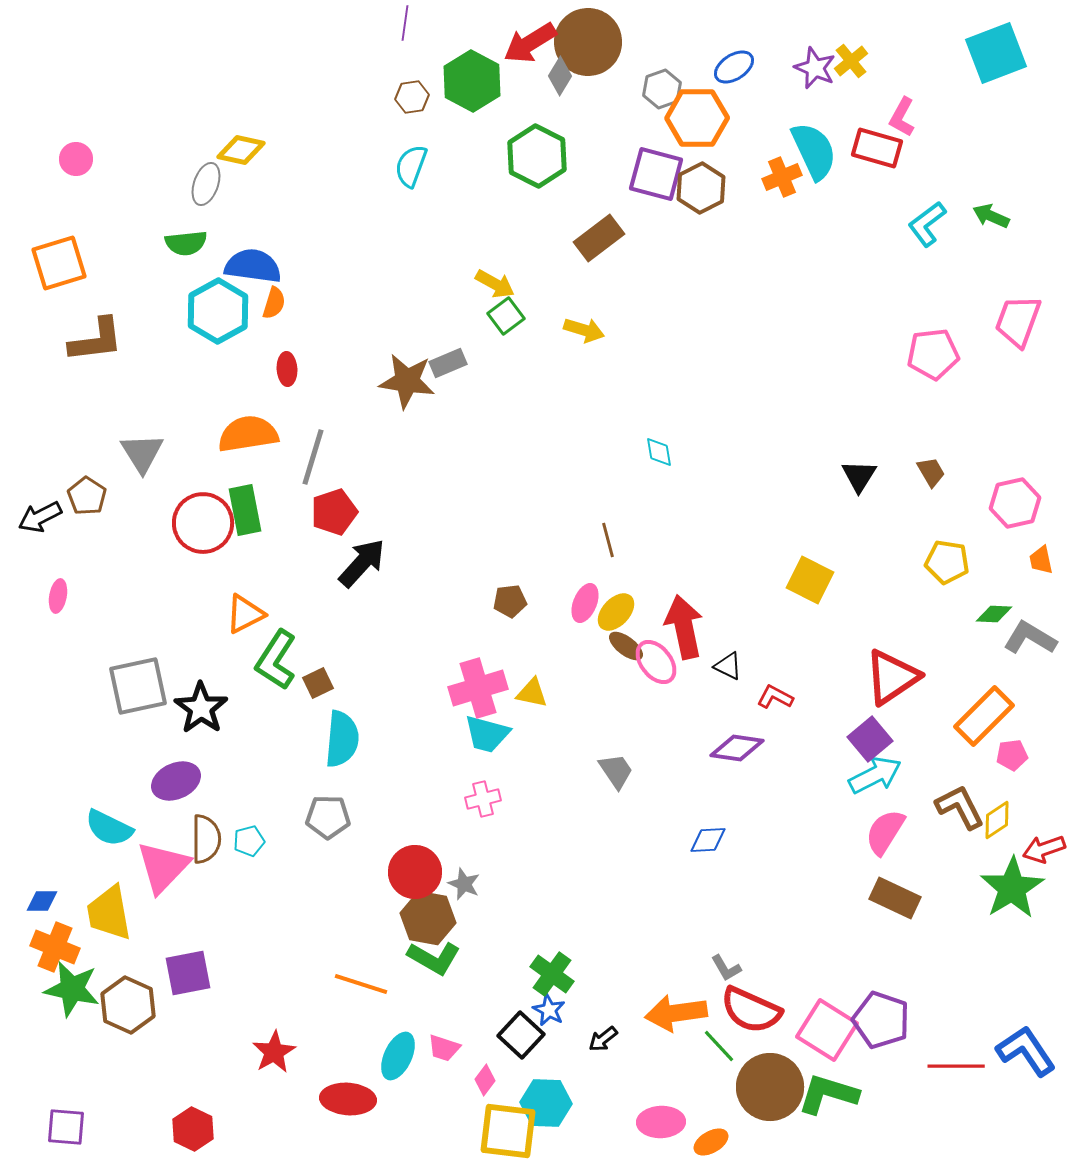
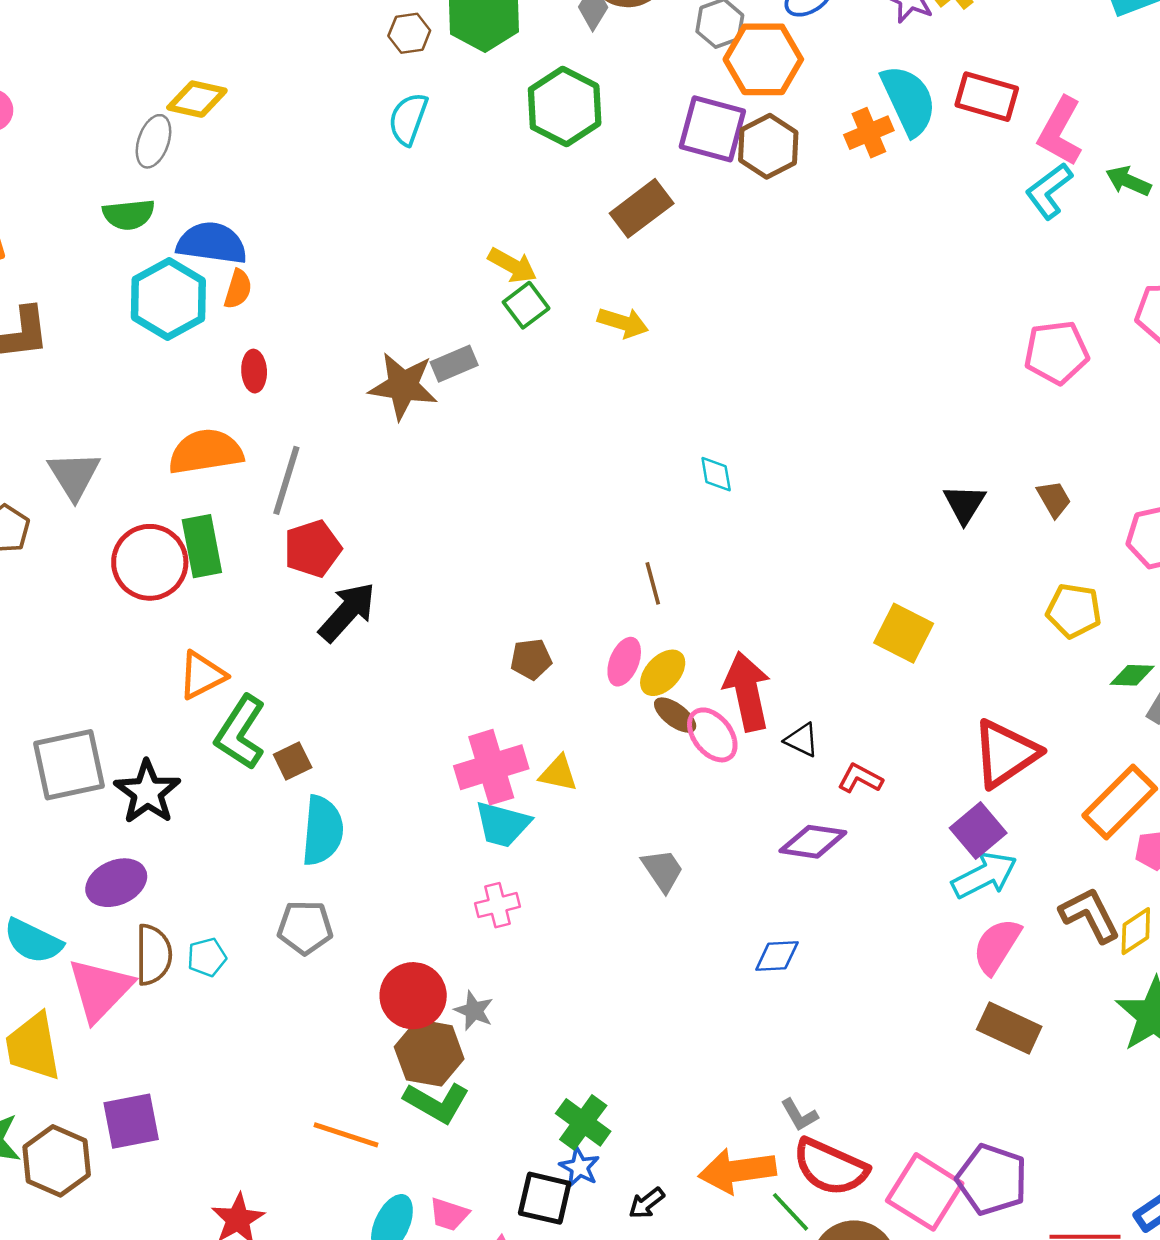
pink L-shape: (902, 117) -> (1060, 131), moved, size x1.4
black square: (521, 1035) -> (545, 1198), turned -30

